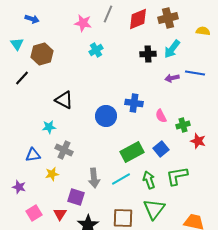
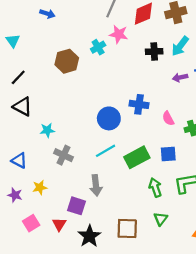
blue arrow: (32, 19) -> (47, 14), moved
pink star: (83, 23) -> (119, 34), moved
brown hexagon: (42, 54) -> (67, 61), moved
black triangle: (64, 100) -> (22, 107), moved
blue square: (161, 149) -> (168, 154), turned 35
blue triangle: (33, 155) -> (19, 161), moved, turned 35
yellow star: (52, 174) -> (40, 188), moved
cyan line: (121, 179) -> (106, 151), moved
green triangle: (154, 209) -> (161, 219), size x0.6

